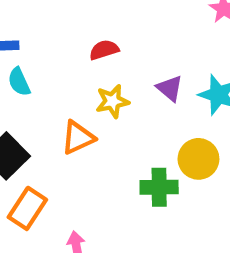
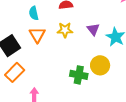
cyan semicircle: (19, 82) -> (34, 13), moved
orange triangle: (78, 138) -> (37, 35), moved, turned -48

